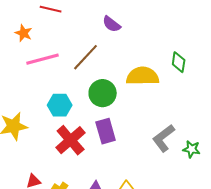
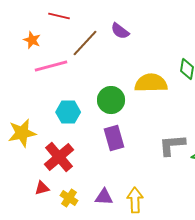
brown line: (86, 57) -> (85, 43), moved
gray L-shape: (164, 138) -> (172, 145), turned 32
red cross: (71, 140) -> (59, 157), moved

